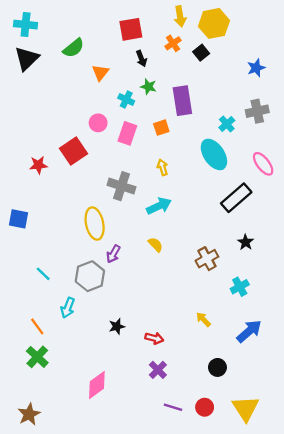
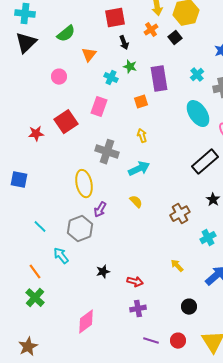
pink circle: (98, 123) -> (59, 77), moved
cyan cross: (227, 124) -> (197, 75), moved
pink rectangle: (127, 133) -> (99, 107), moved
cyan ellipse: (214, 154) -> (198, 114), moved
cyan arrow: (68, 308) -> (61, 256), turned 120
purple cross: (158, 370) -> (138, 309), turned 35

